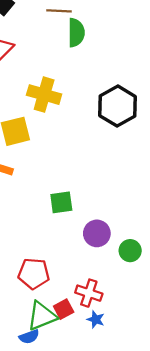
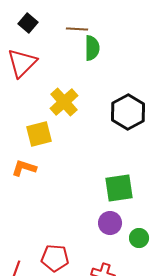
yellow cross: (44, 95) -> (64, 102), turned 32
green square: (61, 202) -> (119, 188), moved, size x1.4

